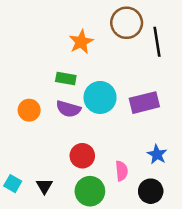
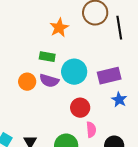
orange circle: (29, 110) -> (27, 82), moved
blue star: (157, 154) -> (119, 100), moved
red circle: (82, 156) -> (80, 108), moved

